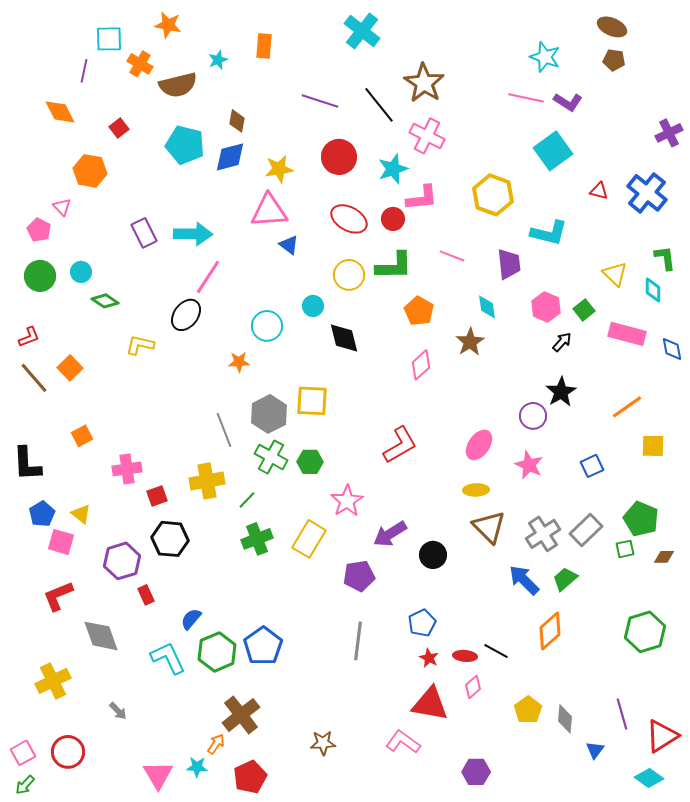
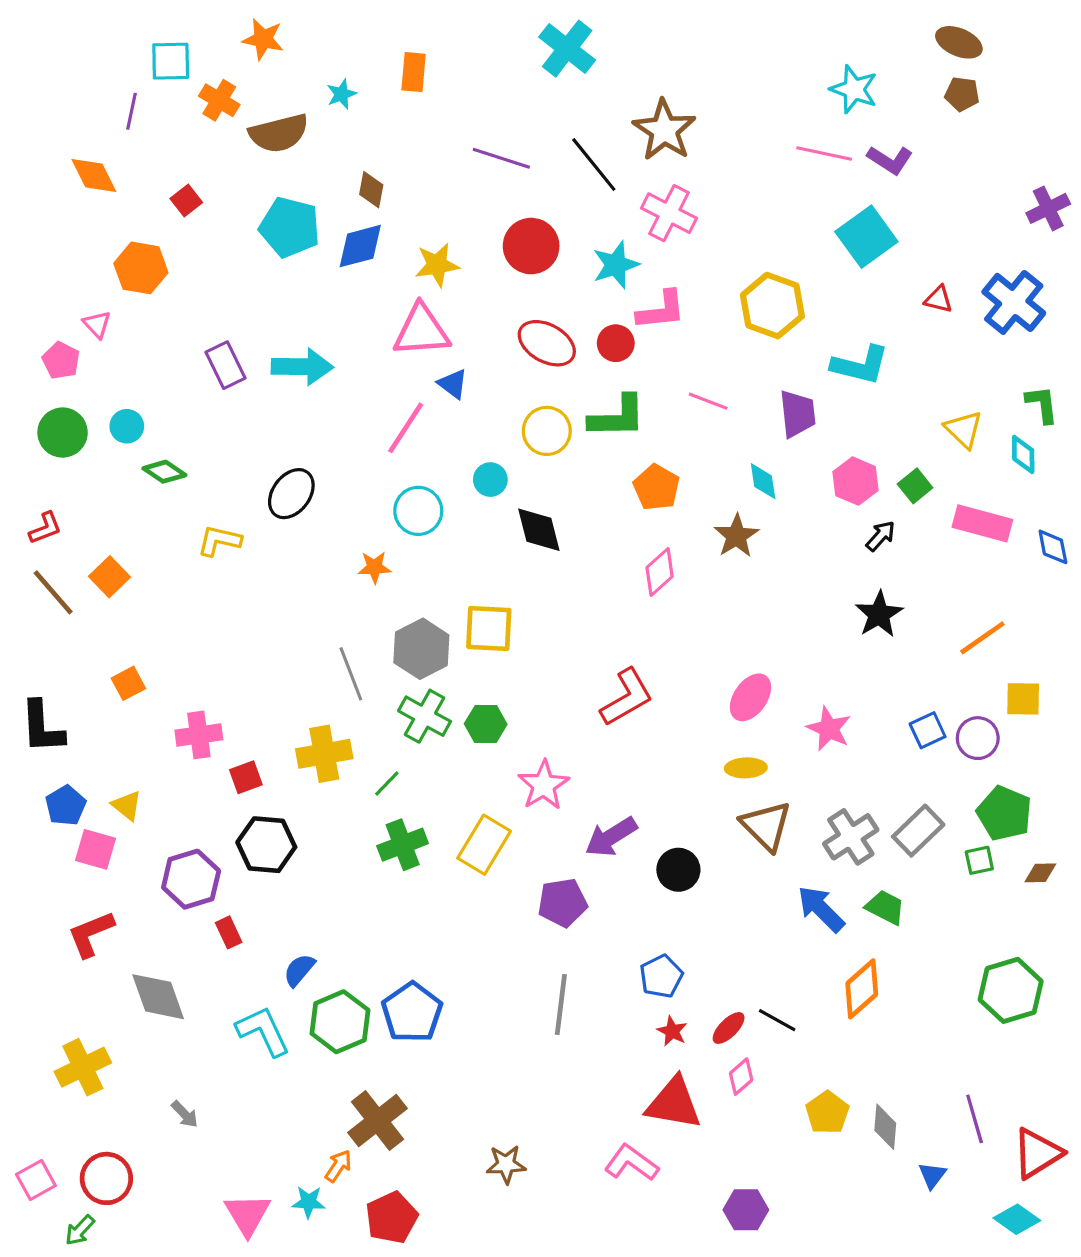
pink line: (208, 277) -> (406, 428), moved
purple circle: (533, 416) -> (978, 738), moved
green trapezoid: (565, 579) -> (885, 907), turned 68
red ellipse: (465, 656) -> (729, 1028), turned -50
green arrow: (25, 785) -> (80, 1230), moved

